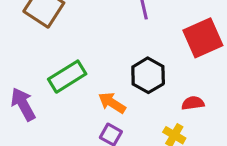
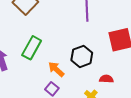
green rectangle: (67, 77) -> (32, 48), turned -40

